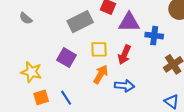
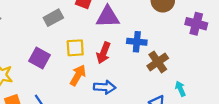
gray rectangle: (80, 22) -> (53, 18), size x0.7
blue cross: (154, 36) -> (137, 42), moved

